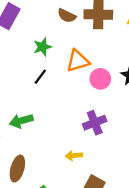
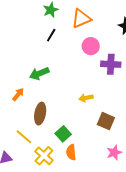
pink circle: (100, 79) -> (91, 46), moved
purple cross: (95, 123) -> (111, 64), moved, turned 30

